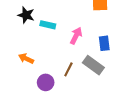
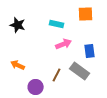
cyan rectangle: (48, 25) -> (57, 24), moved
pink arrow: (76, 36) -> (64, 44), turned 42

